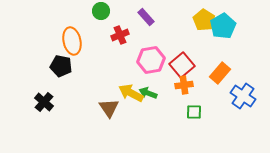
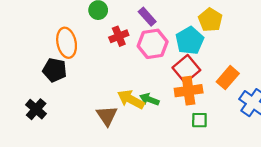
cyan pentagon: (223, 26) -> (190, 41), moved
pink hexagon: (151, 60) -> (153, 44), moved
orange cross: (184, 85) -> (189, 91), size x1.4

